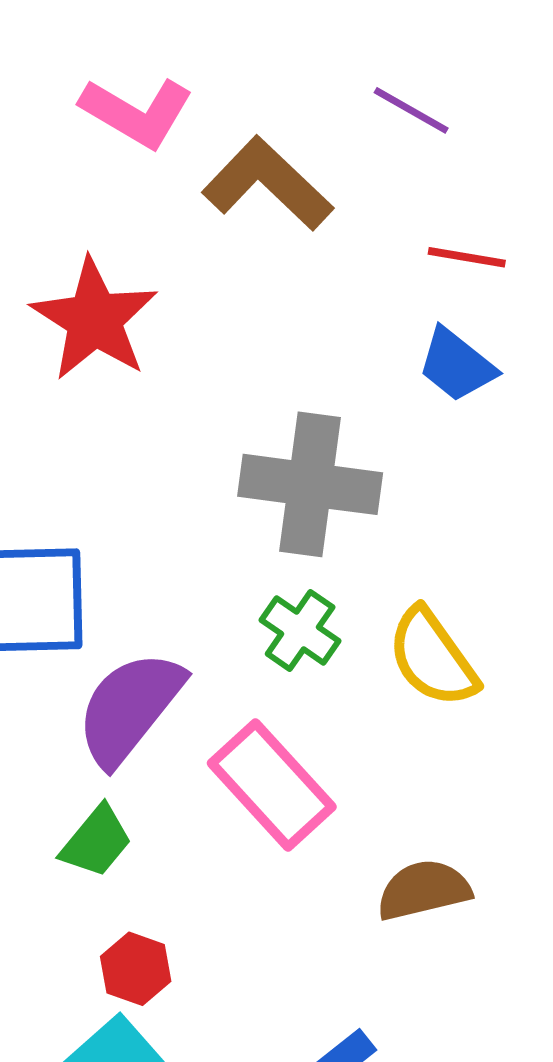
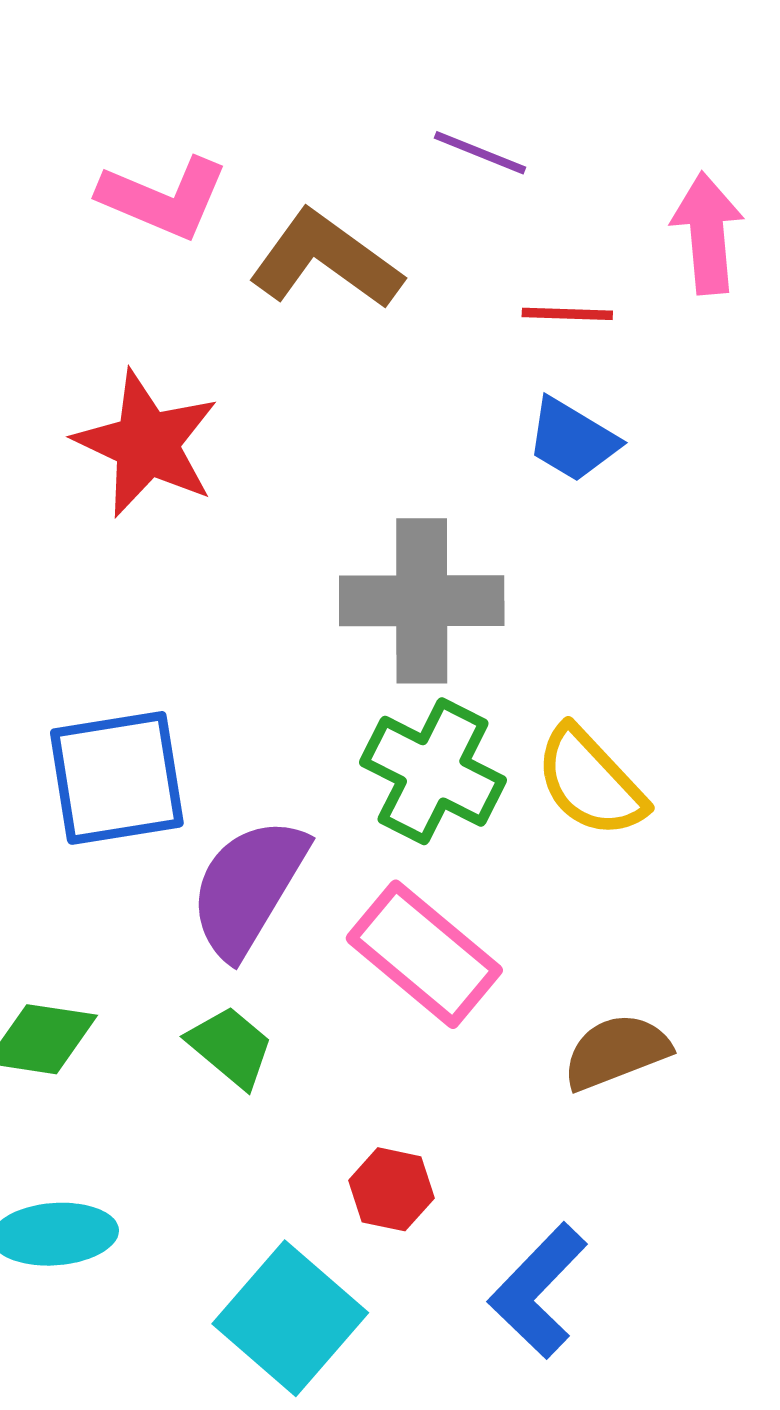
green cross: (300, 631) -> (433, 771), size x1.5
green trapezoid: (96, 841) -> (230, 1047), turned -82
red hexagon: (136, 969) -> (391, 1189), moved

